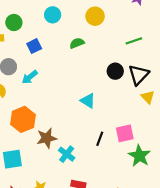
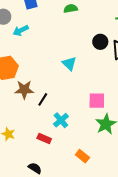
black line: (100, 139) -> (43, 99), moved
cyan cross: (67, 154) -> (61, 120), moved

